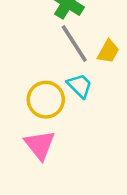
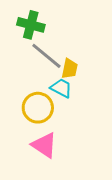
yellow trapezoid: (108, 51) -> (70, 69), moved

